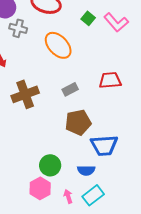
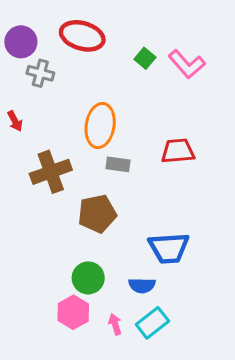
orange ellipse: (58, 45) -> (100, 126), moved, turned 52
gray rectangle: (70, 89) -> (118, 164), turned 35
brown pentagon: (78, 122) -> (97, 214), moved

